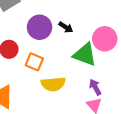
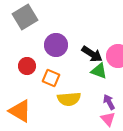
black arrow: (66, 27) -> (92, 54), moved, size x1.5
green triangle: (85, 55) -> (99, 71), size x0.7

